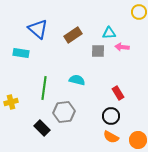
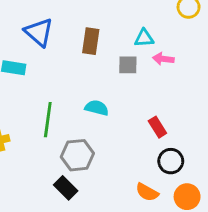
brown rectangle: (73, 35) -> (91, 41), turned -48
black circle: (111, 116) -> (171, 161), moved
black rectangle: (42, 128) -> (66, 188), moved

